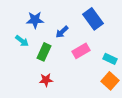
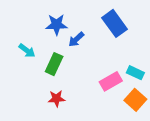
blue star: (35, 20) -> (57, 25), moved
pink rectangle: (81, 51) -> (111, 81), moved

